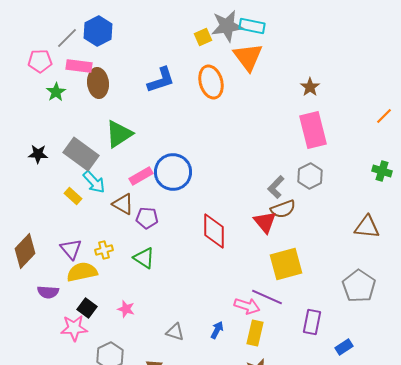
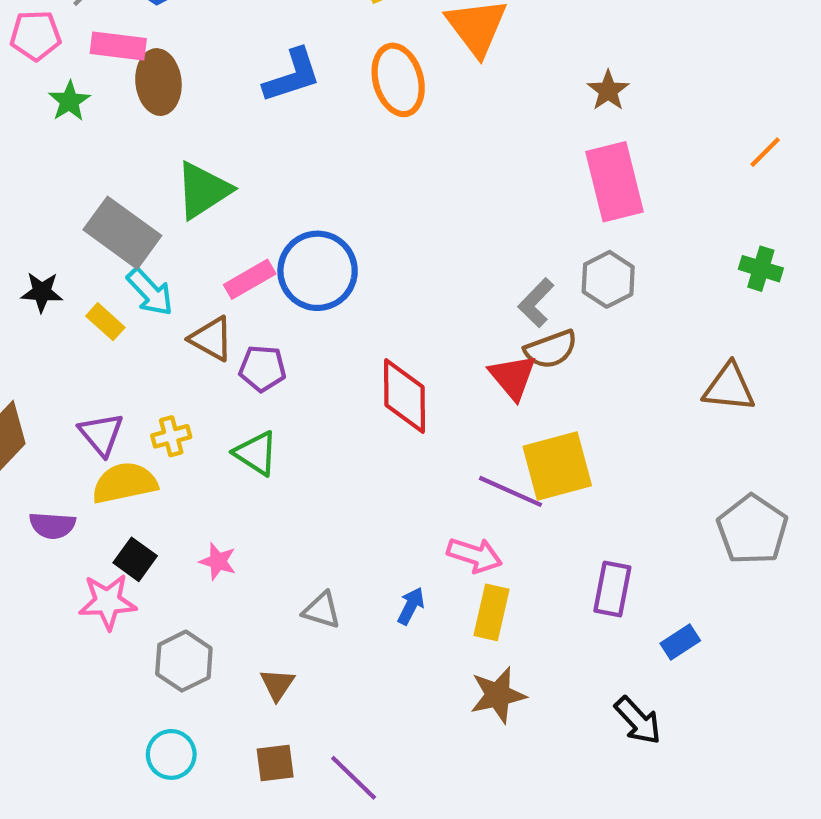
black star: (38, 154) -> (42, 292), moved
gray pentagon: (359, 286) -> (752, 530), moved
purple line: (267, 297) -> (511, 491), moved

